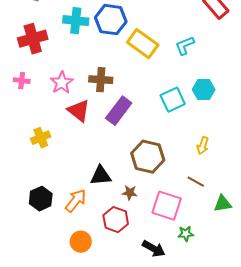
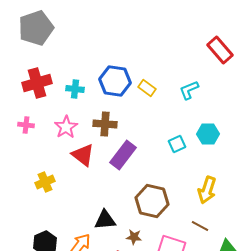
blue hexagon: (111, 20) -> (115, 81), moved
cyan cross: (76, 21) -> (75, 89), moved, size x0.7
yellow rectangle: (143, 44) -> (147, 88), size x0.6
cyan square: (173, 100) -> (177, 144), size x0.7
yellow arrow: (203, 146) -> (207, 190), size x1.5

